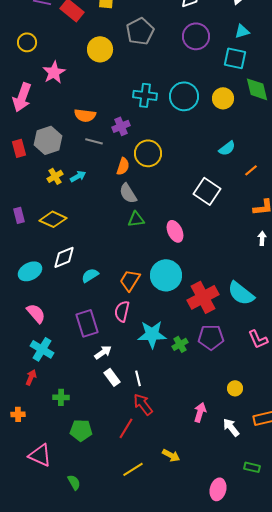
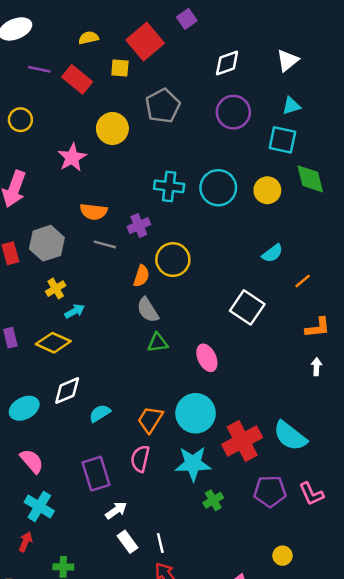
pink star: (54, 72) -> (72, 157), moved
cyan arrow: (78, 176) -> (75, 311), moved
cyan star: (152, 334) -> (193, 464), moved
purple pentagon: (211, 337) -> (270, 491), moved

